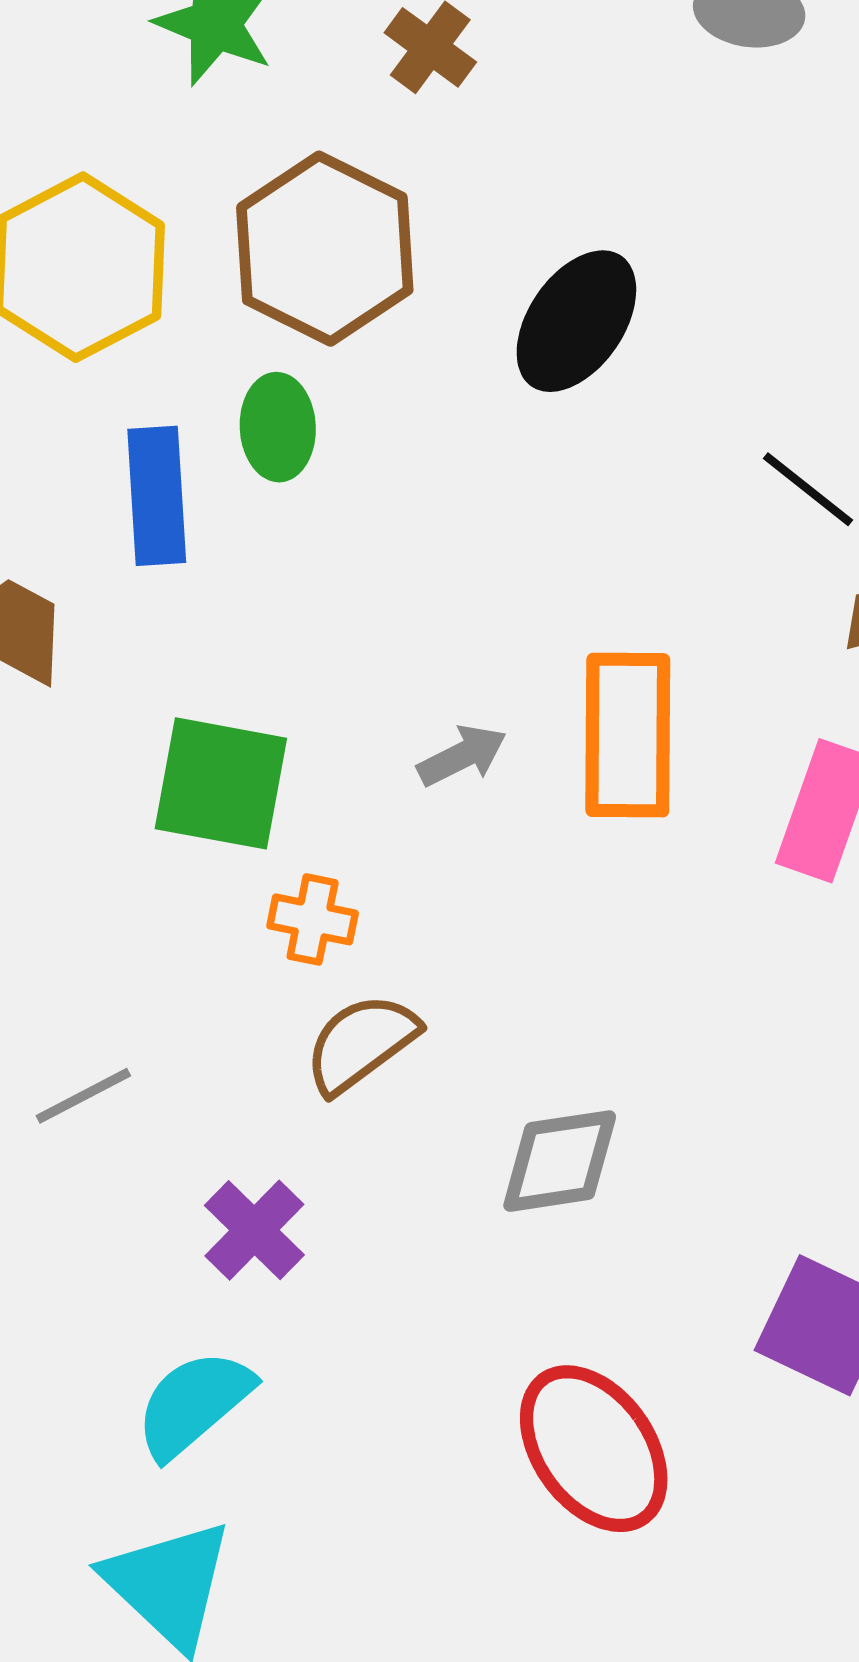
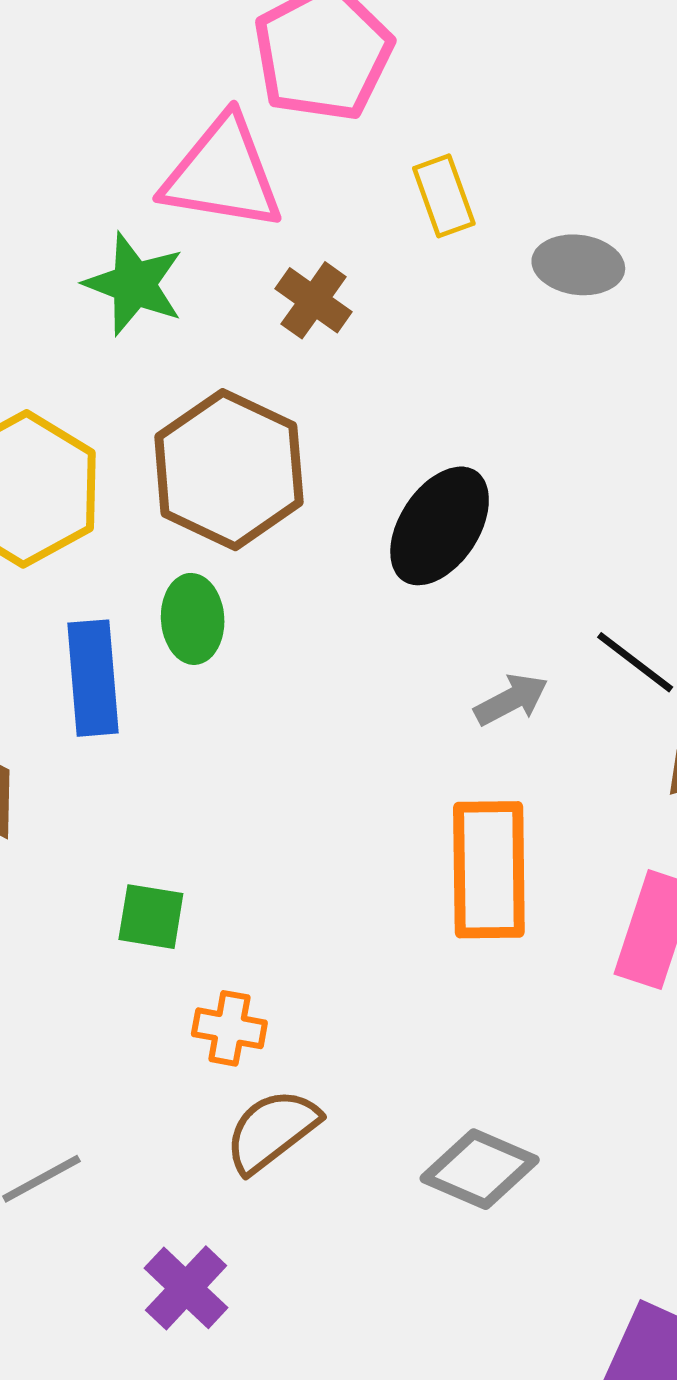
gray arrow: (462, 756) -> (511, 700), moved
green square: (221, 783) -> (151, 917), size x0.6
gray diamond: (560, 1161) -> (480, 1169), moved, turned 33

